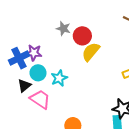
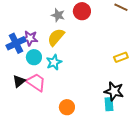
red circle: (82, 36) -> (82, 11), moved
yellow semicircle: (91, 52) -> (56, 37), moved
black triangle: (24, 85) -> (19, 81), moved

